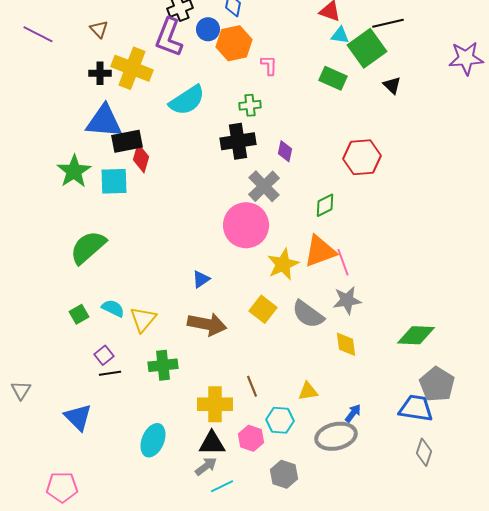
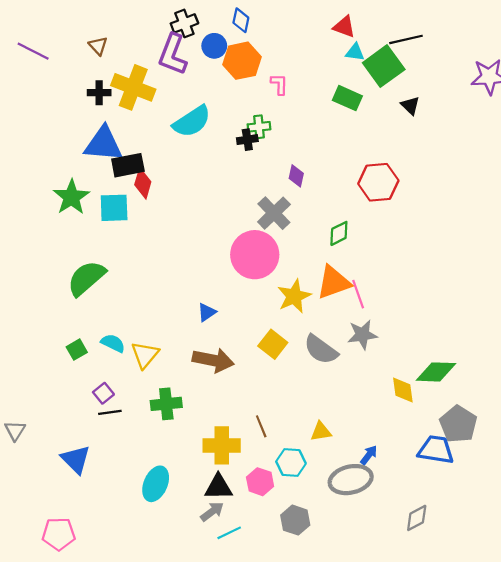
black cross: (238, 141) -> (247, 140), moved, size x0.6
yellow diamond: (346, 344) -> (403, 390), moved
gray diamond: (424, 452) -> (417, 518), moved, turned 44

